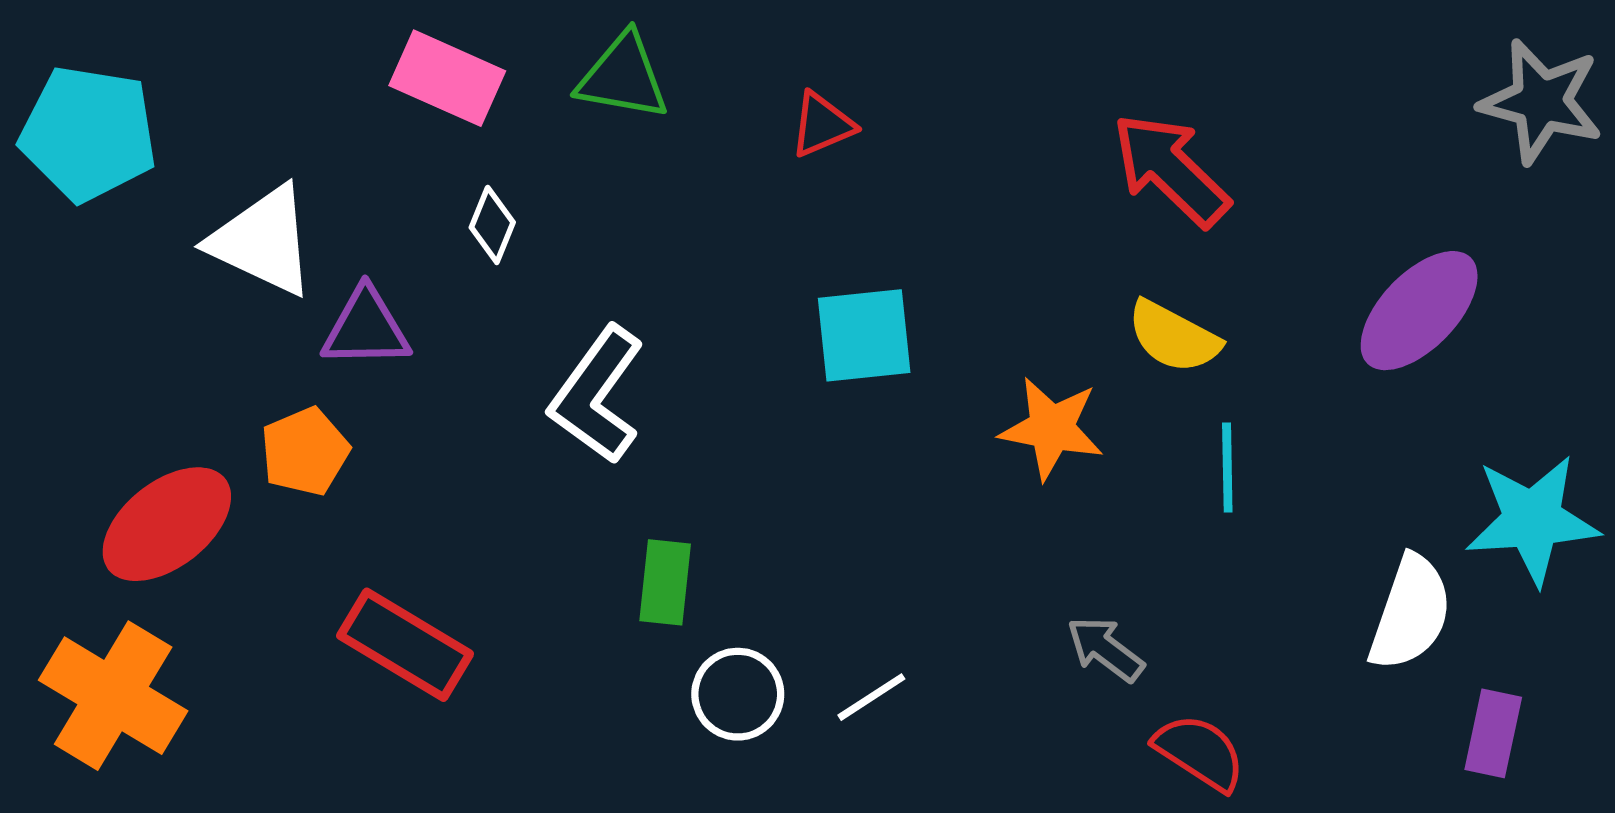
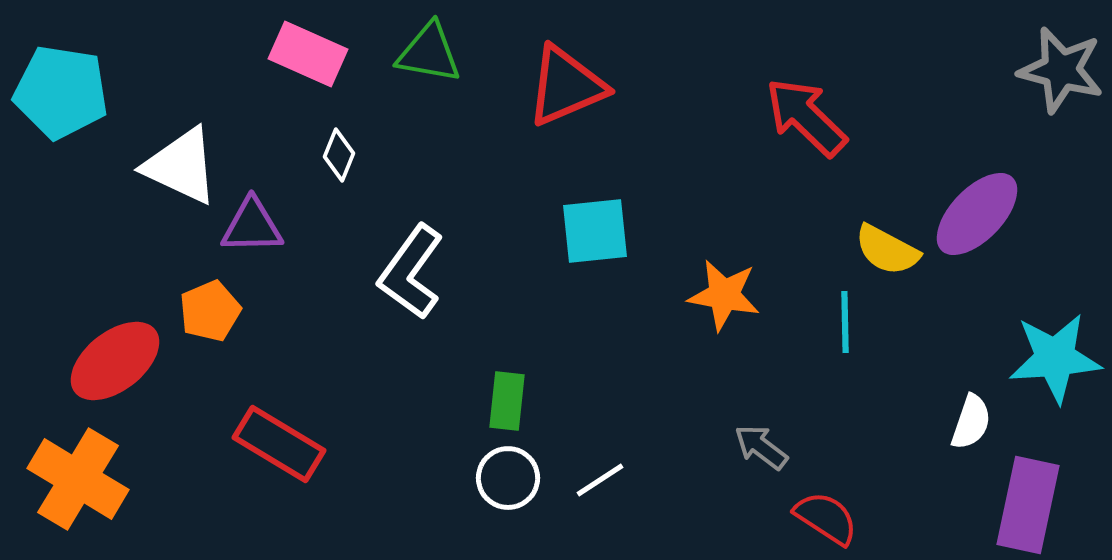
red triangle: (822, 125) -> (566, 86), size x1.8
yellow semicircle: (1174, 337) -> (887, 250), moved
green rectangle: (665, 582) -> (507, 401), moved
white semicircle: (1410, 613) -> (971, 422), size x0.7
purple rectangle: (1493, 733) -> (1028, 505), size x1.6

